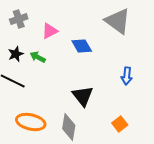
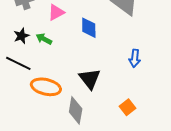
blue diamond: (82, 46) -> (89, 28), turned 30
orange ellipse: (31, 122) -> (46, 87), moved

